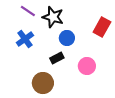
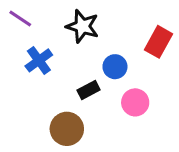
purple line: (28, 11) -> (20, 19), moved
blue circle: (67, 38) -> (115, 67), moved

